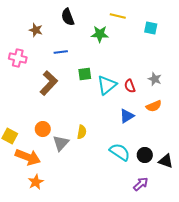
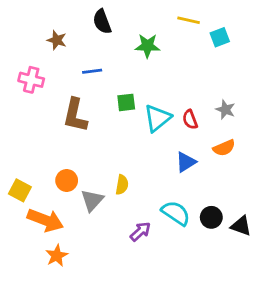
yellow line: (118, 16) -> (189, 20), moved
cyan square: (151, 28) -> (220, 37), turned -32
brown L-shape: (49, 83) -> (75, 115), turned 150
purple arrow: (141, 184) -> (140, 232), moved

